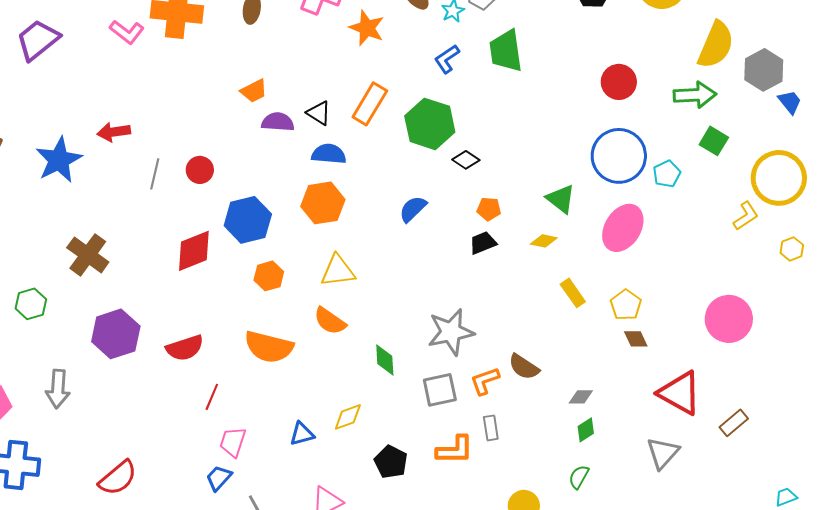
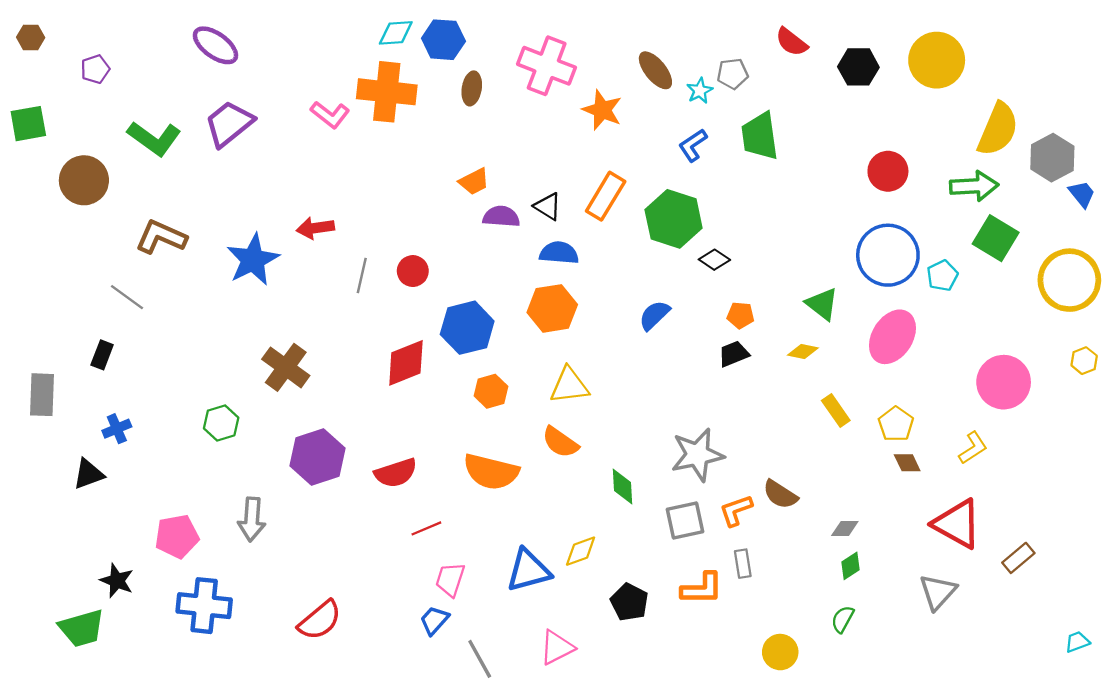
green square: (714, 141) -> (996, 238), size x1.4
yellow L-shape: (746, 216) -> (973, 448), moved
pink circle: (729, 319) -> (1004, 382), moved
red line: (212, 397) -> (426, 528), turned 44
blue triangle: (302, 434) -> (528, 570), size x1.6

